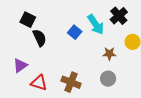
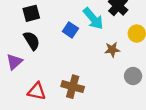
black square: (28, 20) -> (31, 13), moved, turned -35
purple triangle: (20, 66) -> (14, 62), moved
gray circle: (108, 79) -> (133, 76), moved

